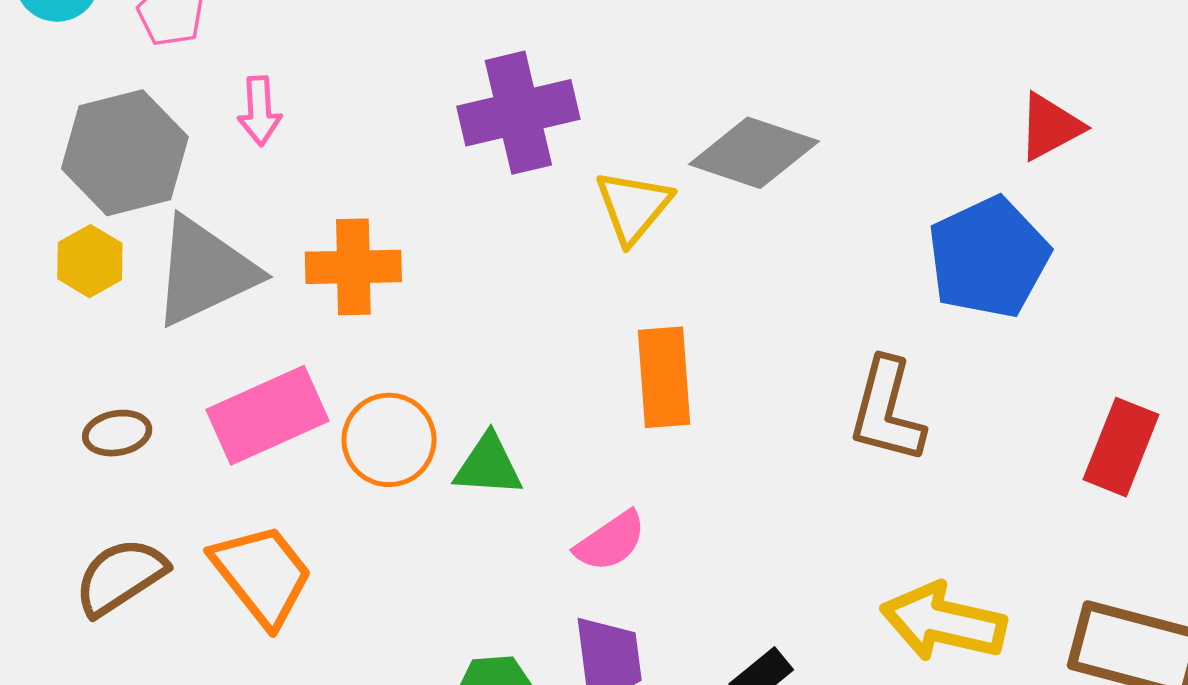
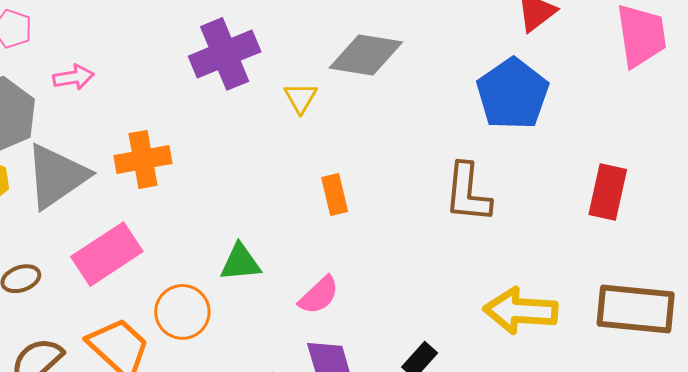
pink arrow: (259, 111) -> (73, 77), turned -87
yellow triangle: (633, 207) -> (301, 98), size x0.7
orange rectangle: (664, 377) -> (335, 194), size x0.7
orange circle: (389, 440) -> (182, 312), moved

